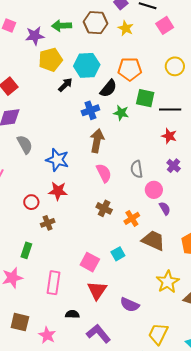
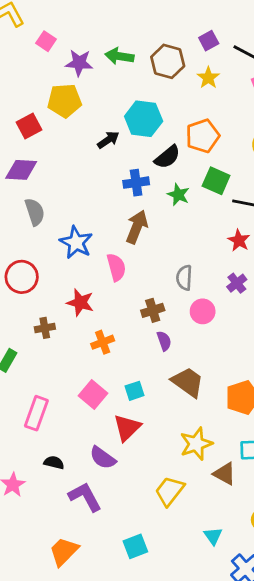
yellow pentagon: (50, 60) -> (64, 101), moved
orange pentagon: (130, 69) -> (203, 136), turned -30
pink semicircle: (104, 173) -> (116, 267), moved
red star: (58, 191) -> (80, 303), moved
red circle: (31, 202) -> (22, 277), moved, size x1.5
brown cross: (104, 208) -> (153, 310), moved, turned 35
purple semicircle: (165, 208) -> (164, 341), moved
orange cross: (132, 218) -> (103, 342), moved
red triangle: (97, 290) -> (127, 428), moved
purple semicircle: (130, 305) -> (103, 458), moved
yellow trapezoid: (158, 334) -> (170, 491), moved

